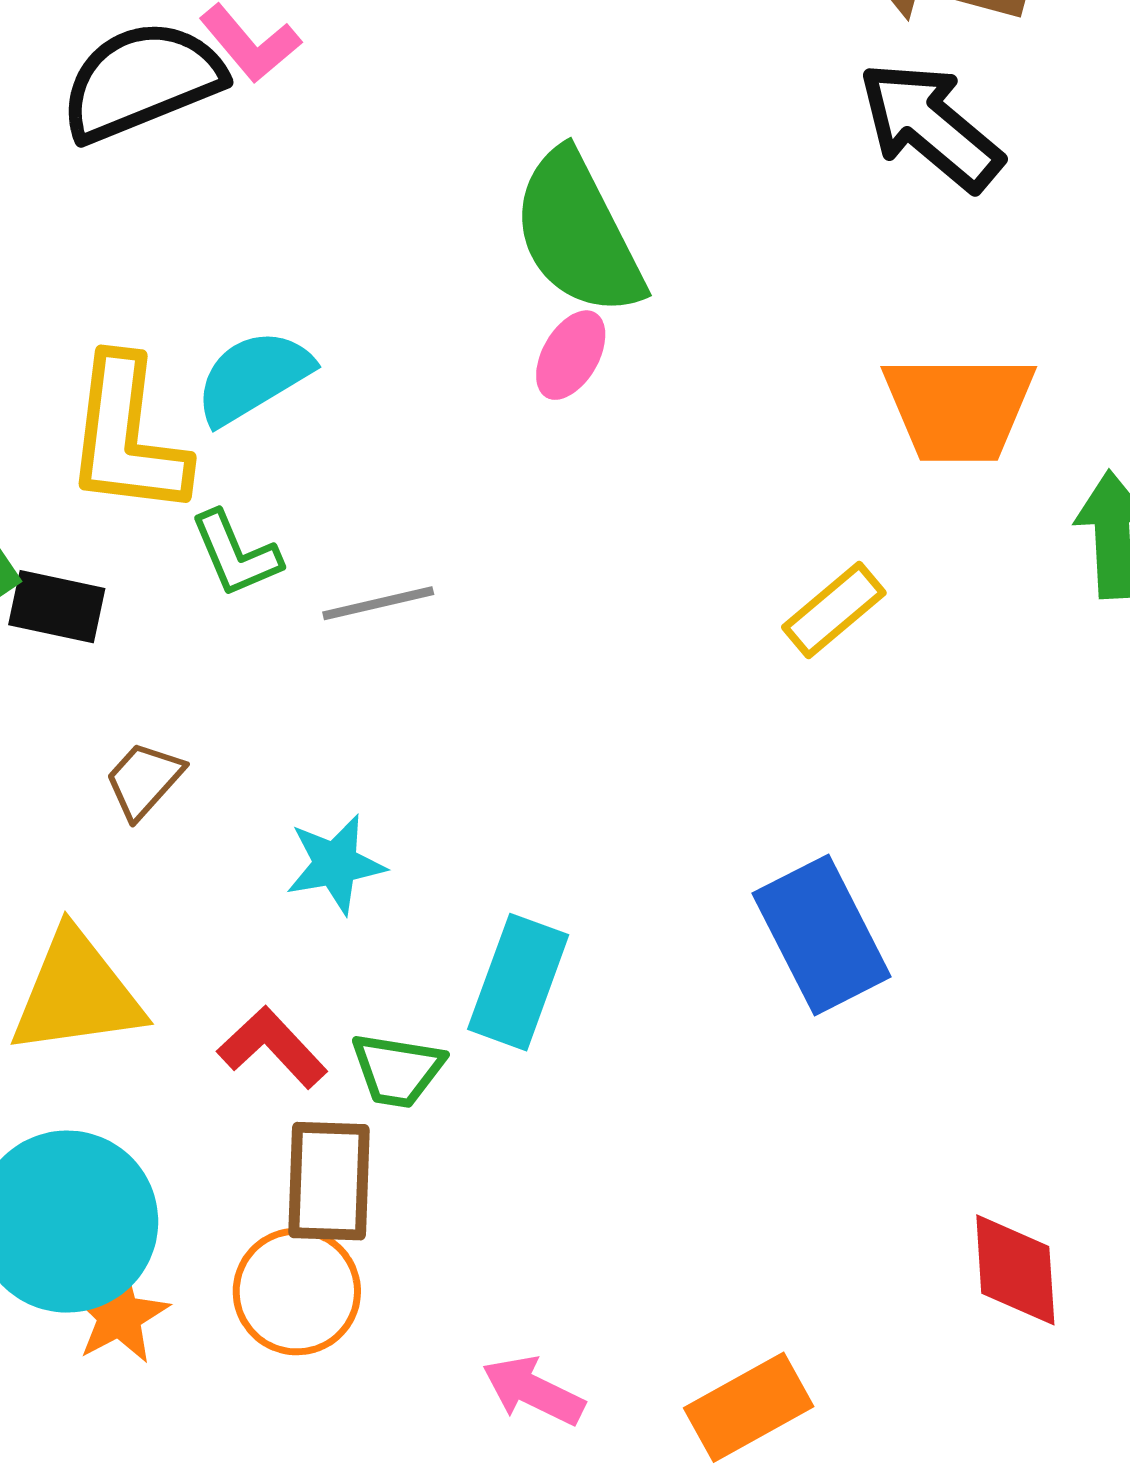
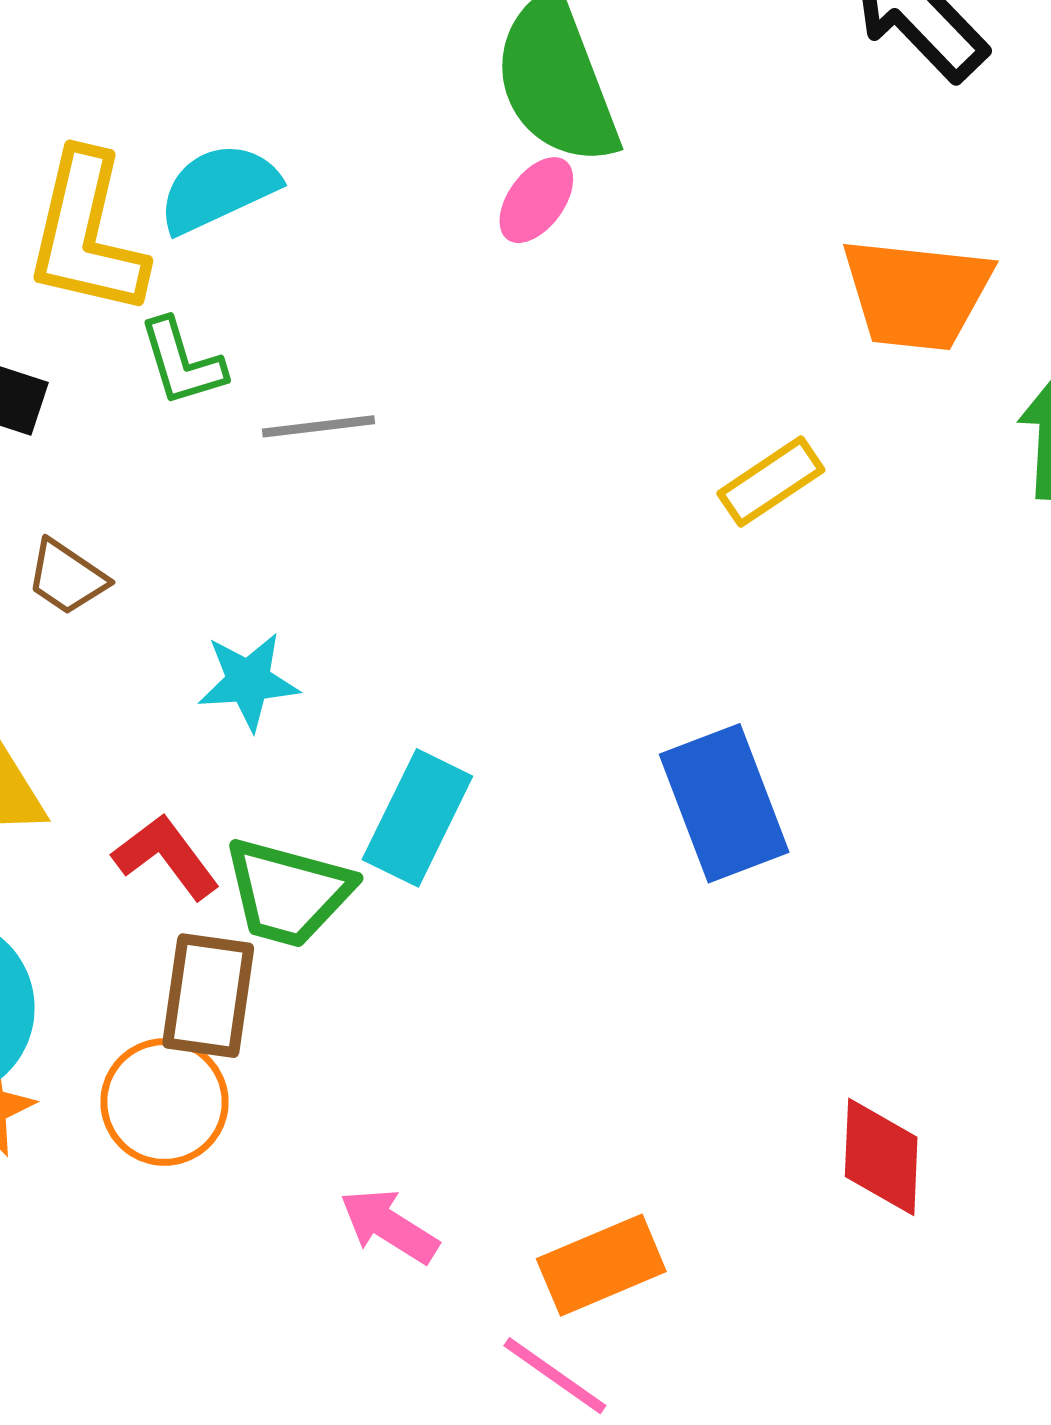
brown trapezoid: (144, 780) -> (67, 577), turned -104
green trapezoid: (397, 1070) -> (288, 892), size x1.4

